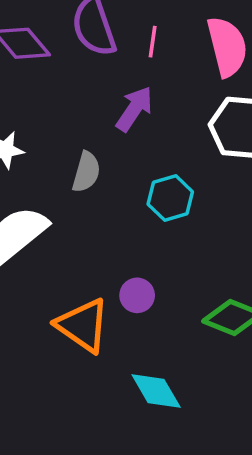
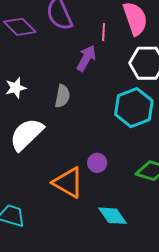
pink line: (153, 42) -> (104, 32), moved
cyan hexagon: (170, 198) -> (134, 108), moved, size x1.5

